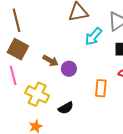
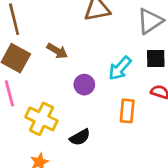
cyan arrow: (93, 36) -> (120, 68), moved
brown arrow: (50, 61) -> (57, 51), moved

